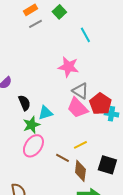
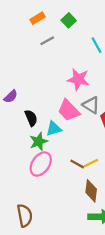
gray line: (35, 24) -> (47, 41), moved
pink trapezoid: (77, 108) -> (69, 110), moved
brown line: (62, 158) -> (77, 164), moved

